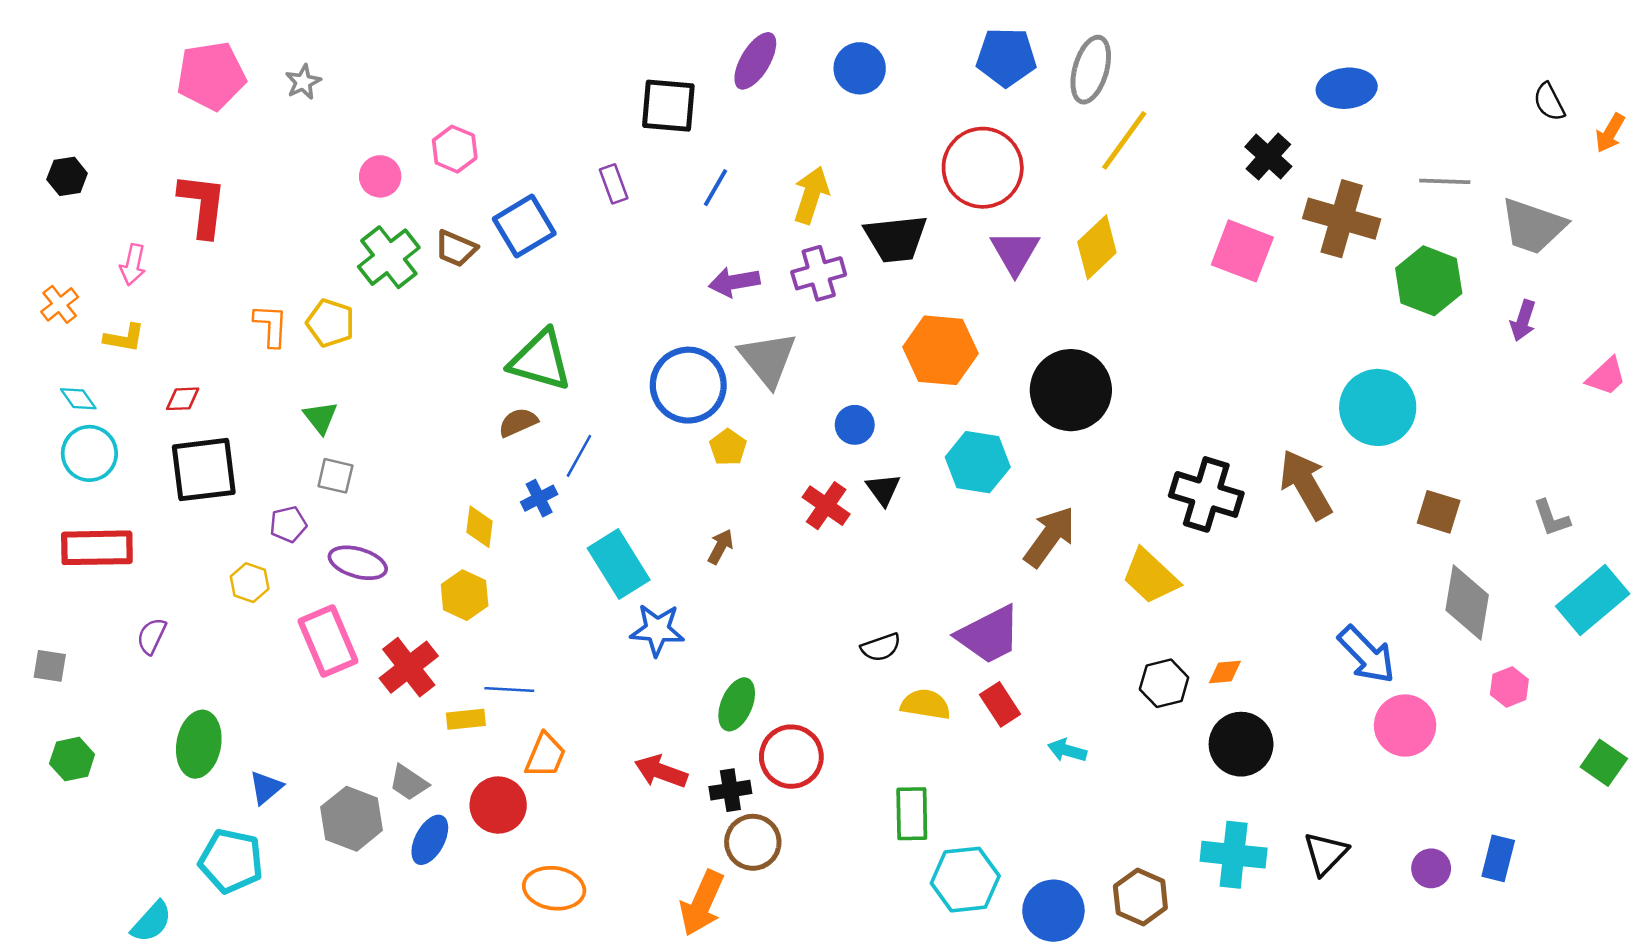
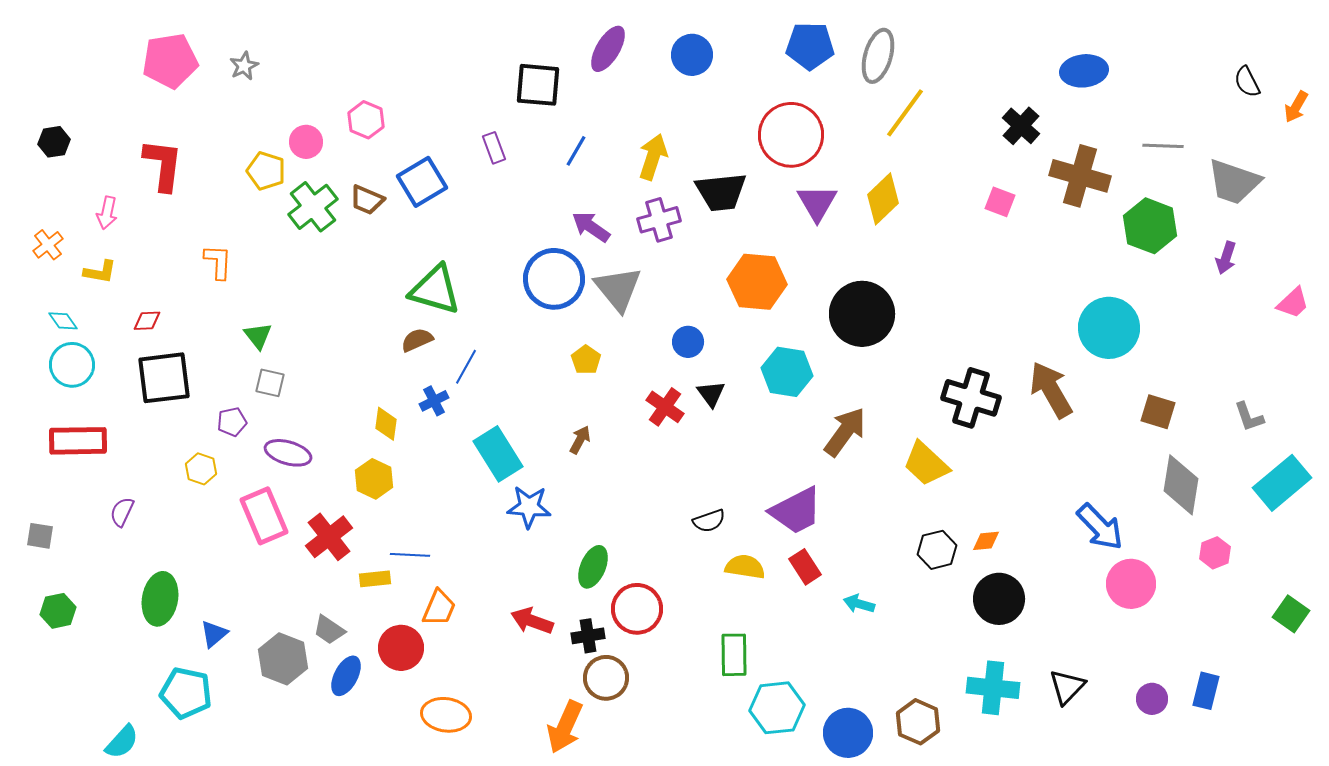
pink square: (1242, 251) -> (1000, 202), size x0.6
purple arrow: (734, 282) -> (591, 227), turned 45
yellow pentagon: (330, 323) -> (266, 171), moved
blue circle: (688, 385) -> (554, 279), moved

